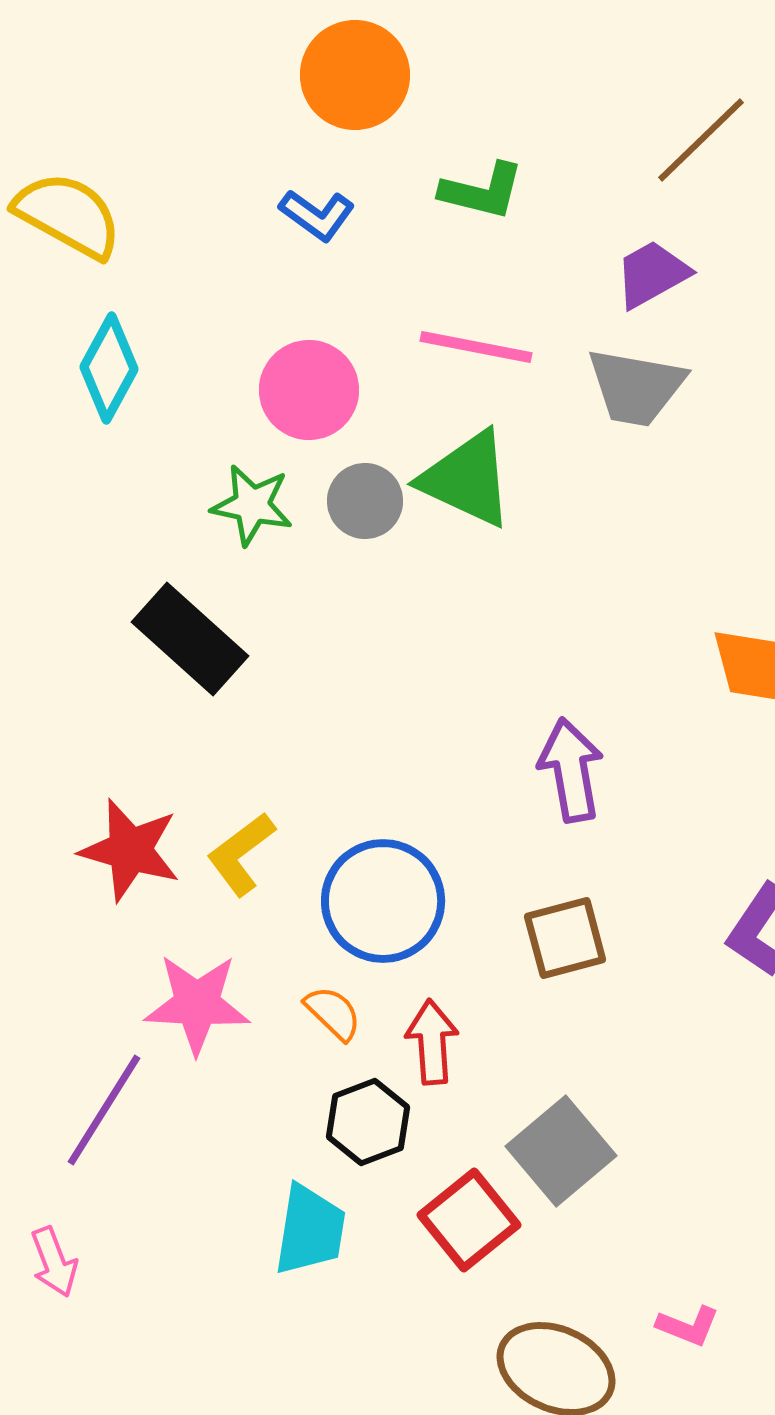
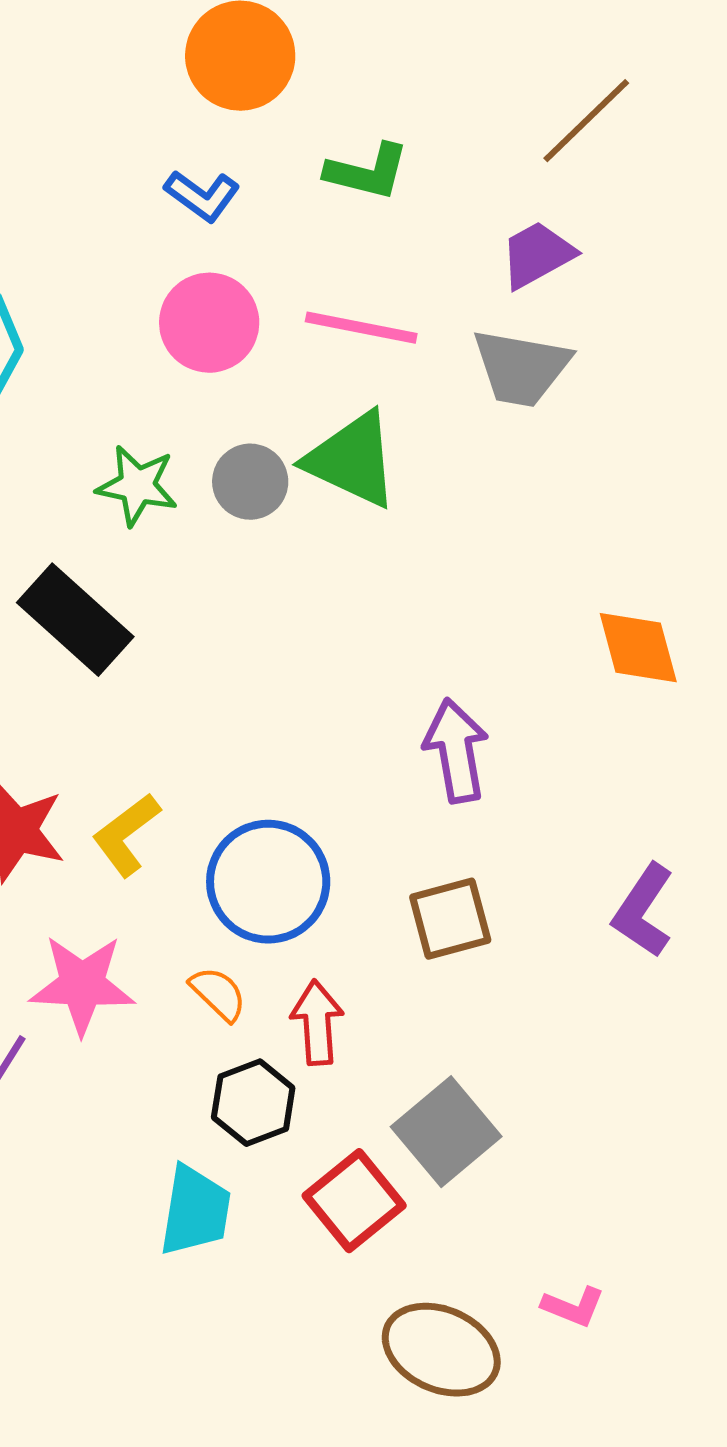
pink circle: (309, 390) -> (209, 323), moved

